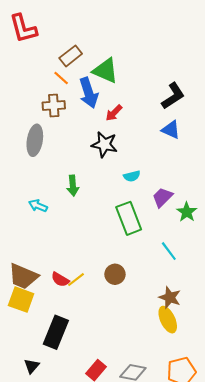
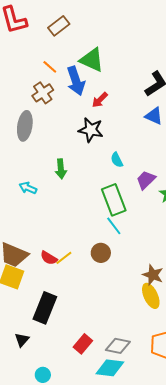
brown rectangle: (71, 56) -> (59, 26), moved
brown cross: (54, 105) -> (43, 93), turned -30
cyan semicircle: (132, 176) -> (117, 160), turned 77
cyan line: (169, 251) -> (114, 226), moved

